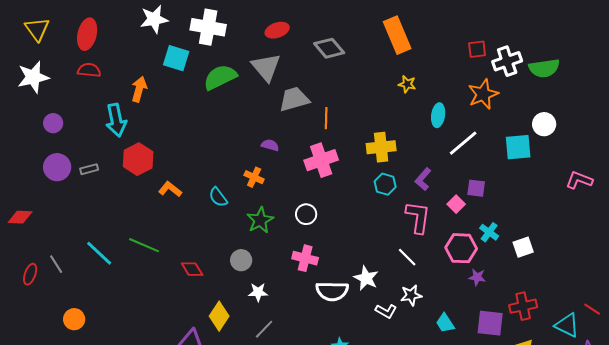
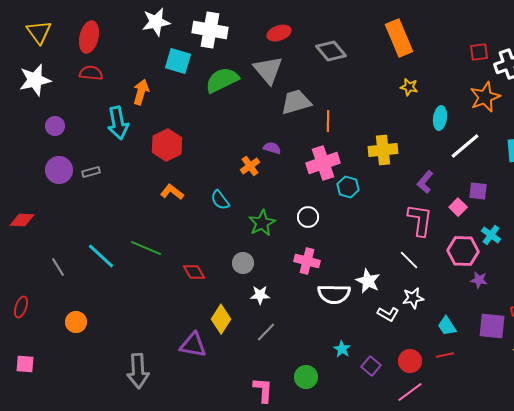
red hexagon: (138, 159) -> (167, 145), moved
orange cross: (254, 177) -> (250, 166), moved, turned 30
cyan hexagon: (385, 184) -> (348, 187), moved
red ellipse: (30, 274) -> (21, 307), moved

